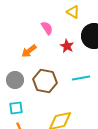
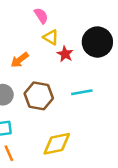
yellow triangle: (73, 12) -> (51, 37), moved
pink semicircle: (47, 28) -> (41, 16), moved

